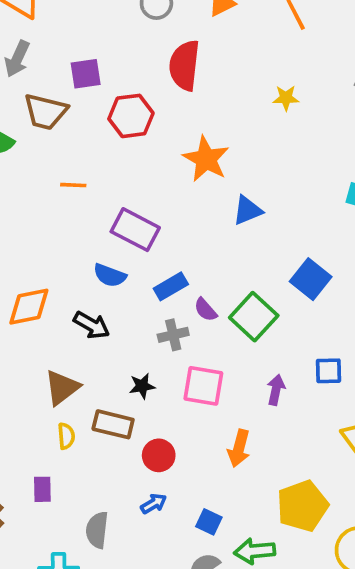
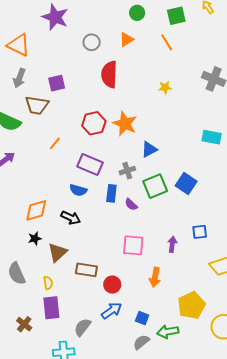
red hexagon: (131, 116) -> (94, 123), moved
orange line: (73, 185) -> (55, 143), turned -48
blue rectangle: (171, 286) -> (111, 193), turned -48
green square: (254, 317) -> (155, 186), moved, turned 30
gray cross: (173, 335) -> (127, 171), moved
black star: (142, 386) -> (35, 239), moved
yellow semicircle: (66, 436) -> (48, 283), moved
purple rectangle: (42, 489) -> (51, 308), size x1.6
blue arrow: (154, 504) -> (112, 311), size x1.5
gray semicircle: (97, 530) -> (82, 327), turned 36

